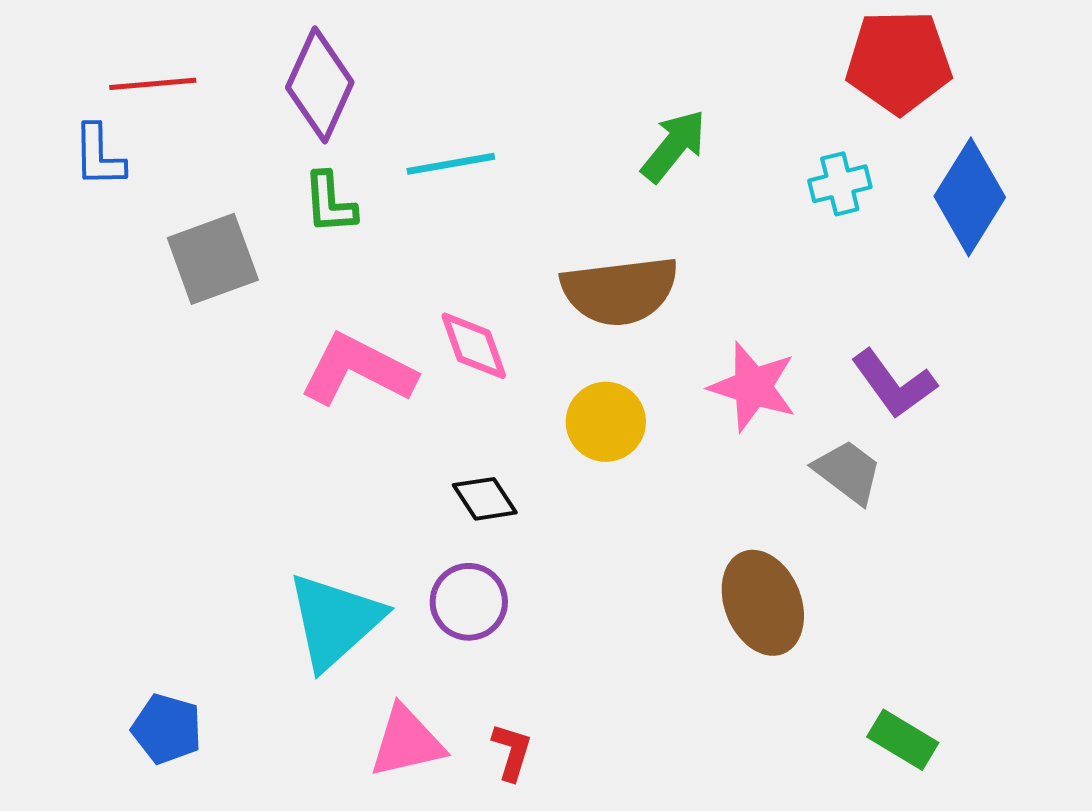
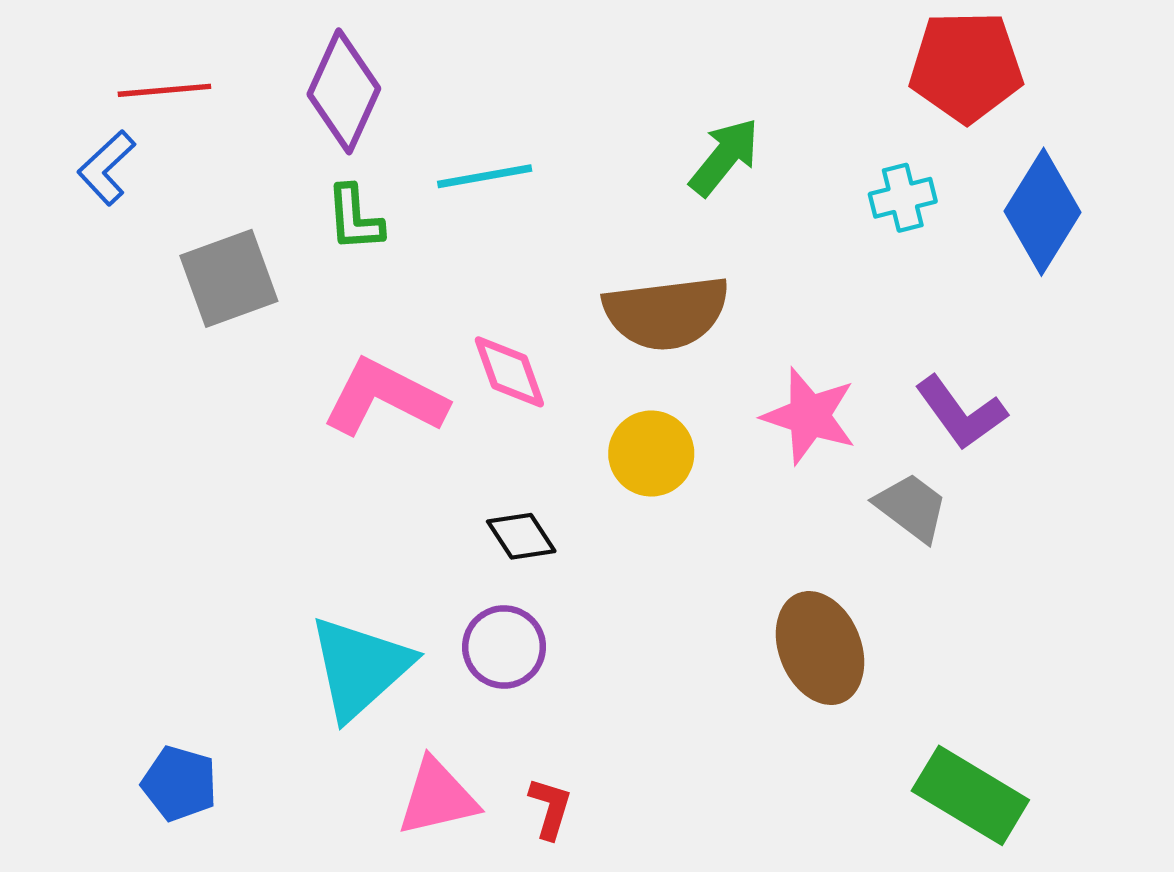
blue L-shape: (99, 156) -> (106, 168), turned 48
green rectangle: (903, 740) -> (970, 795), size x1.5

